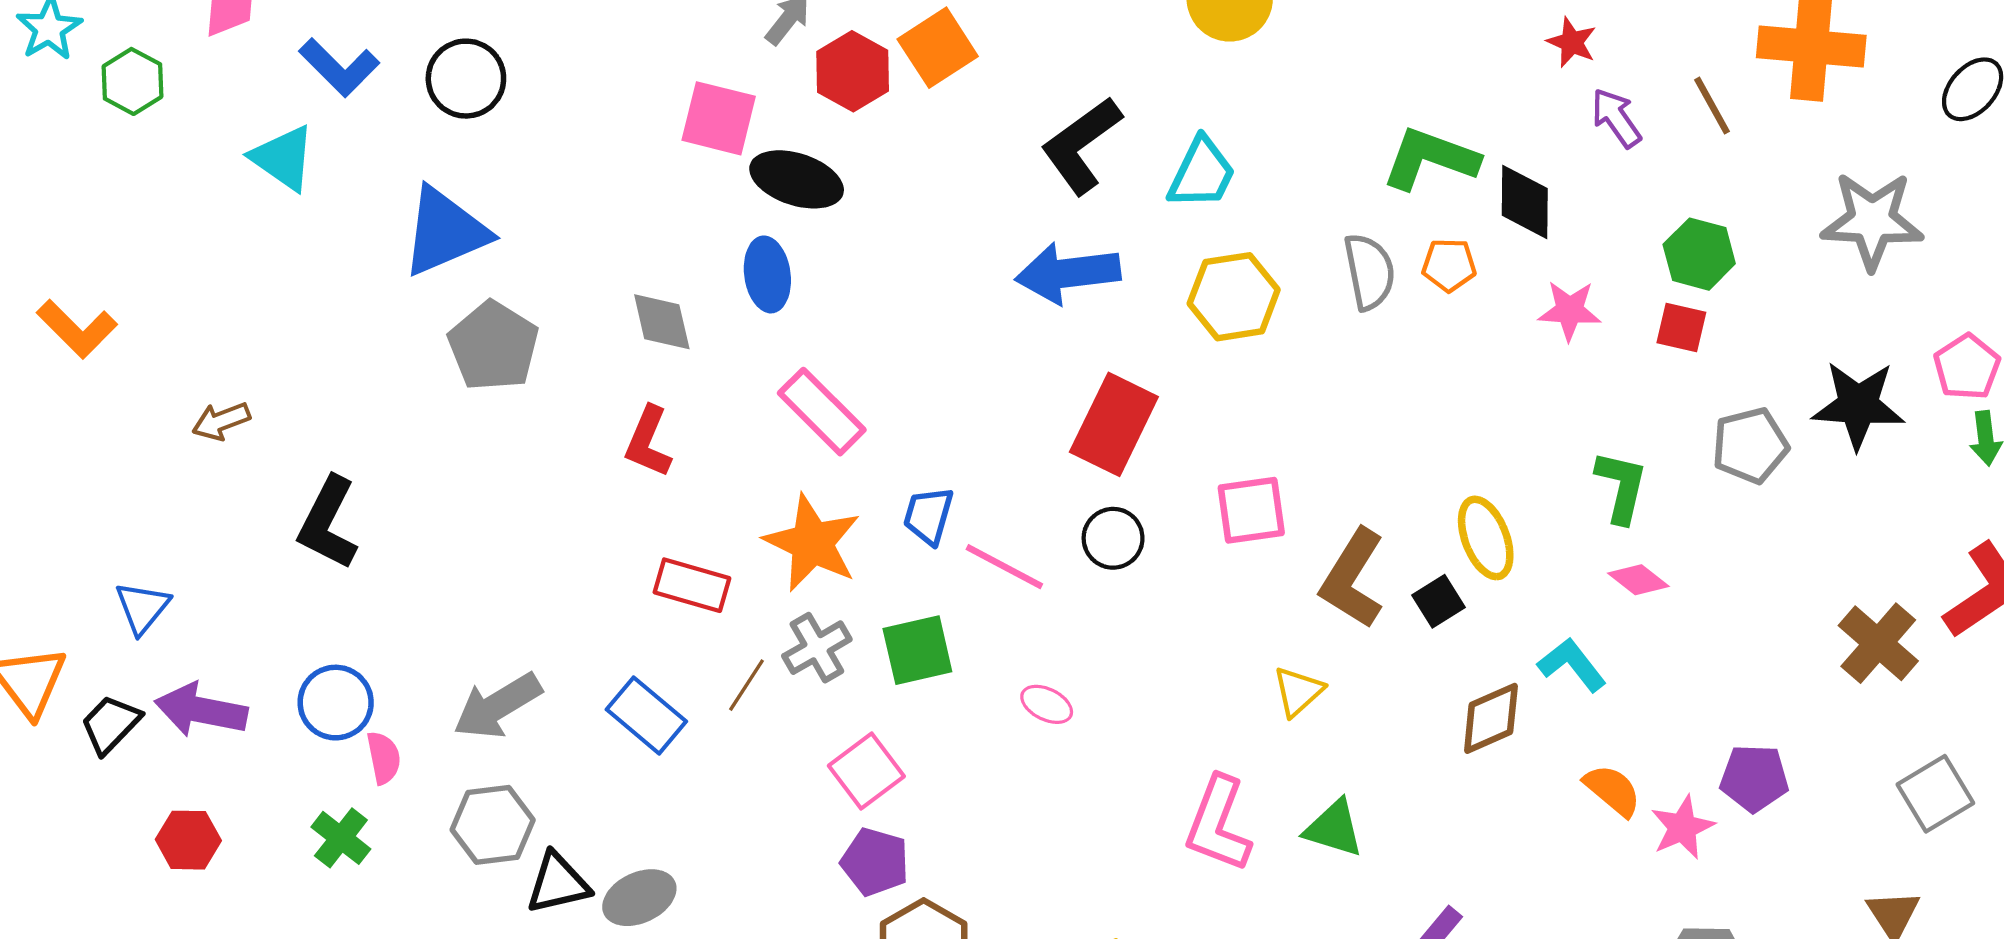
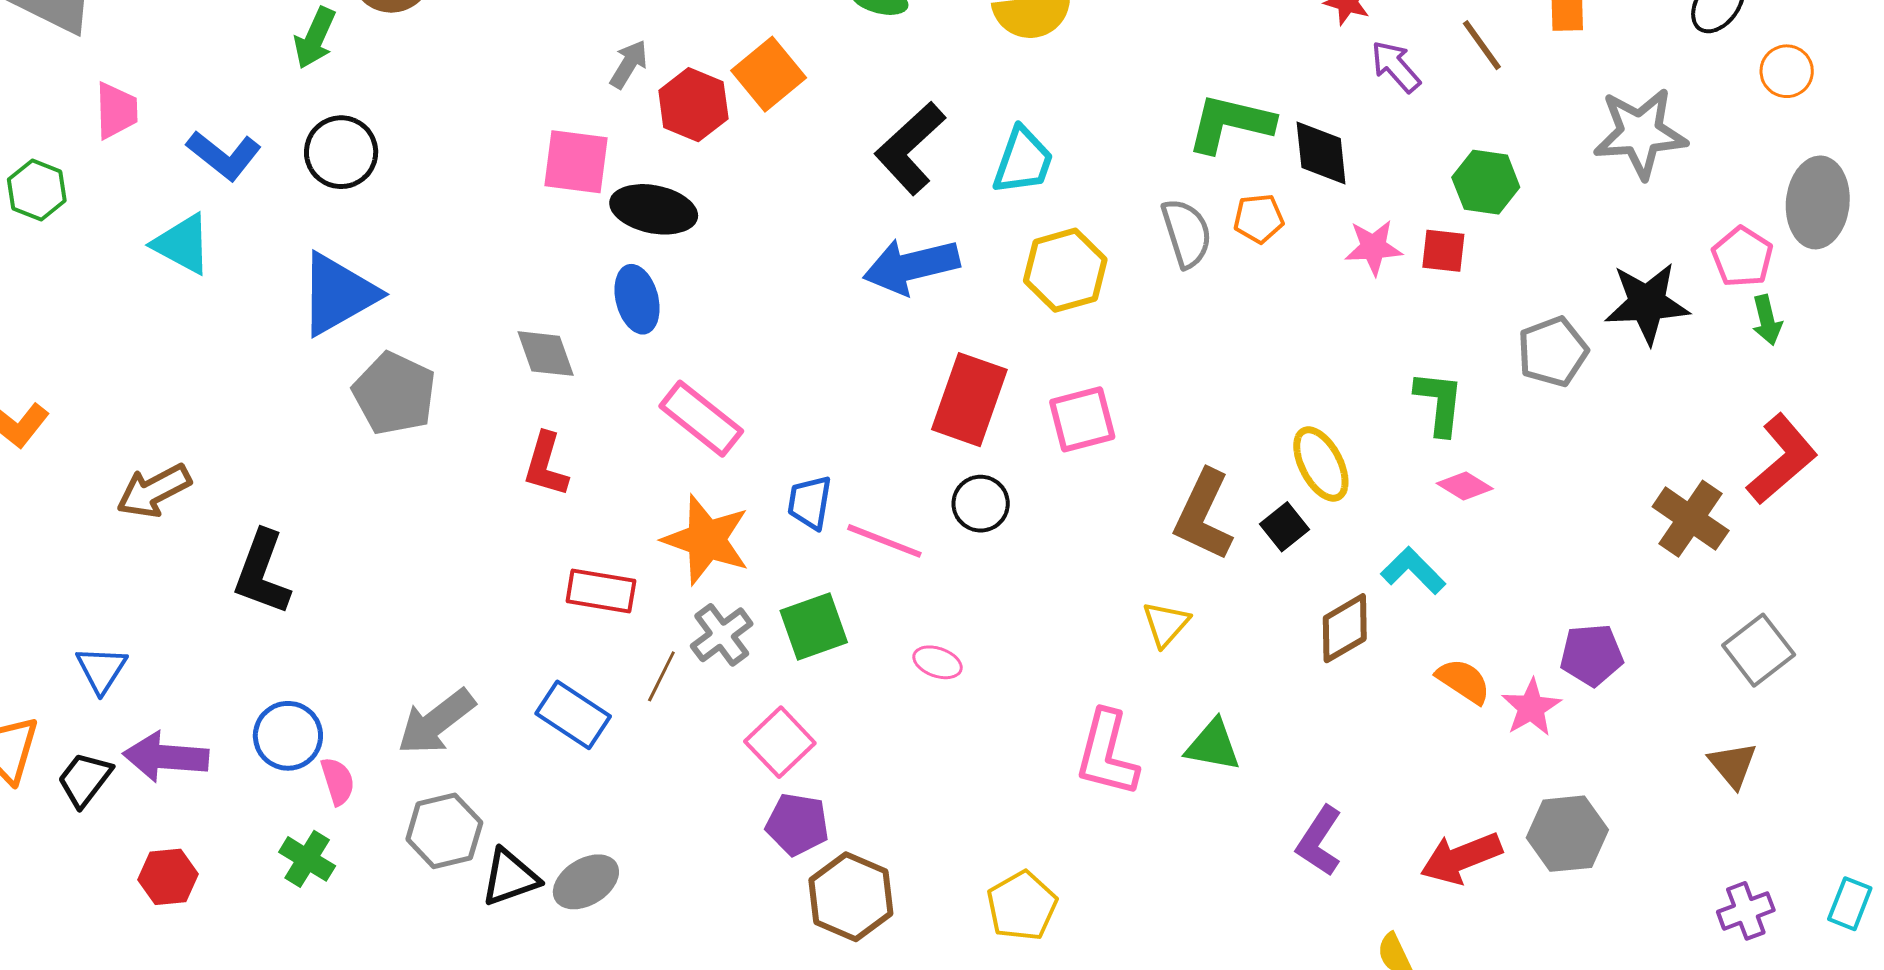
red square: (1681, 328) -> (1443, 251), moved
brown arrow: (221, 421) -> (154, 491), size x1.4
pink square: (1251, 510) -> (1082, 419), moved

